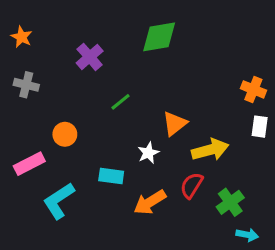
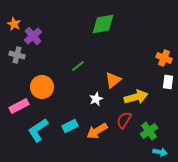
purple cross: (90, 57) -> (33, 36), moved
orange circle: (65, 134) -> (42, 87), size x1.5
cyan rectangle: (111, 176) -> (70, 126), moved, turned -35

